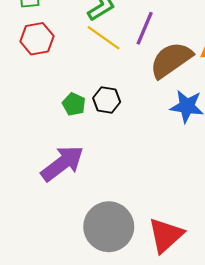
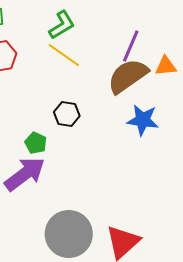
purple line: (145, 28) -> (131, 46), moved
green pentagon: (74, 104) -> (36, 143), moved

